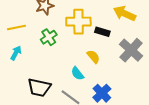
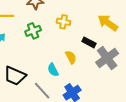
yellow cross: (78, 22) -> (64, 22), size x0.6
black rectangle: (102, 32) -> (89, 42), moved

